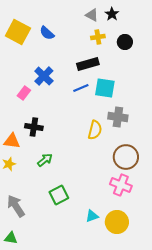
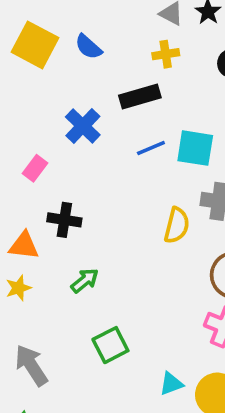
yellow cross: (98, 37) -> (166, 54), moved
black rectangle: (88, 64) -> (140, 97), moved
pink rectangle: (24, 93) -> (35, 168), moved

